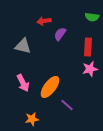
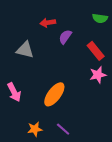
red rectangle: (88, 47) -> (96, 51), turned -42
pink arrow: (23, 83) -> (14, 92), moved
purple line: (67, 105) -> (63, 129), moved

